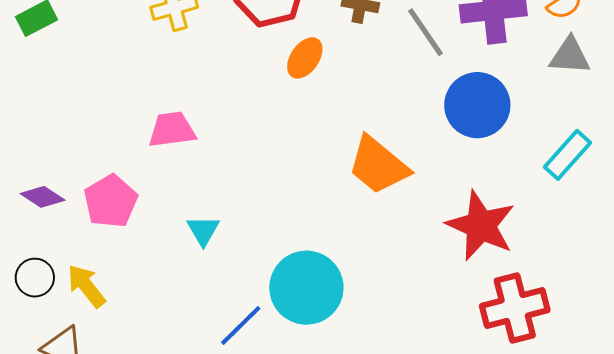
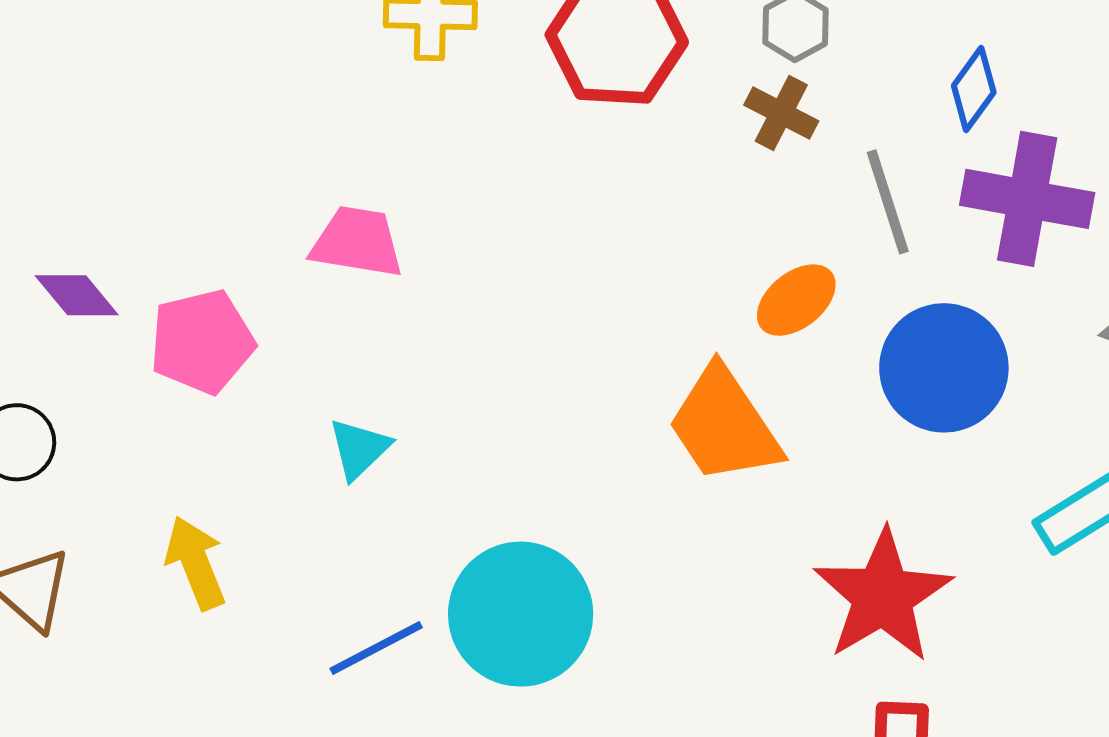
orange ellipse: (305, 58) -> (796, 300), moved
yellow arrow: (86, 286) -> (196, 563), moved

